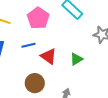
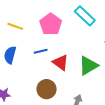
green triangle: (76, 59) -> (88, 66), size x1.5

